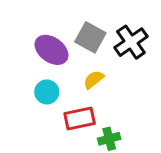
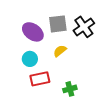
gray square: (90, 37) -> (58, 24), turned -36
red rectangle: (80, 118) -> (40, 79), moved

